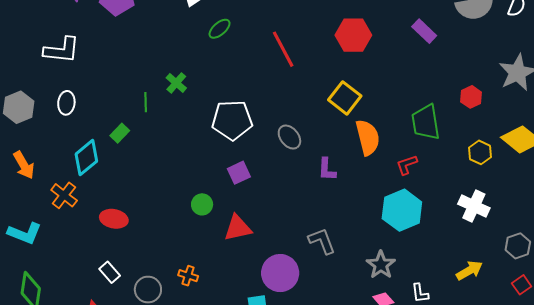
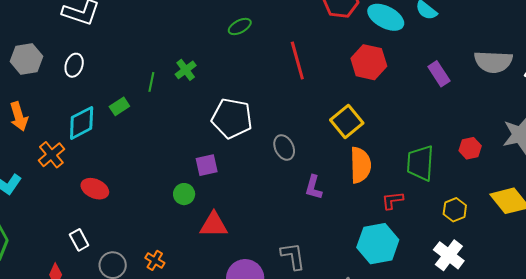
yellow hexagon: (480, 152) -> (455, 210), moved
purple square: (239, 173) -> (207, 165), moved

